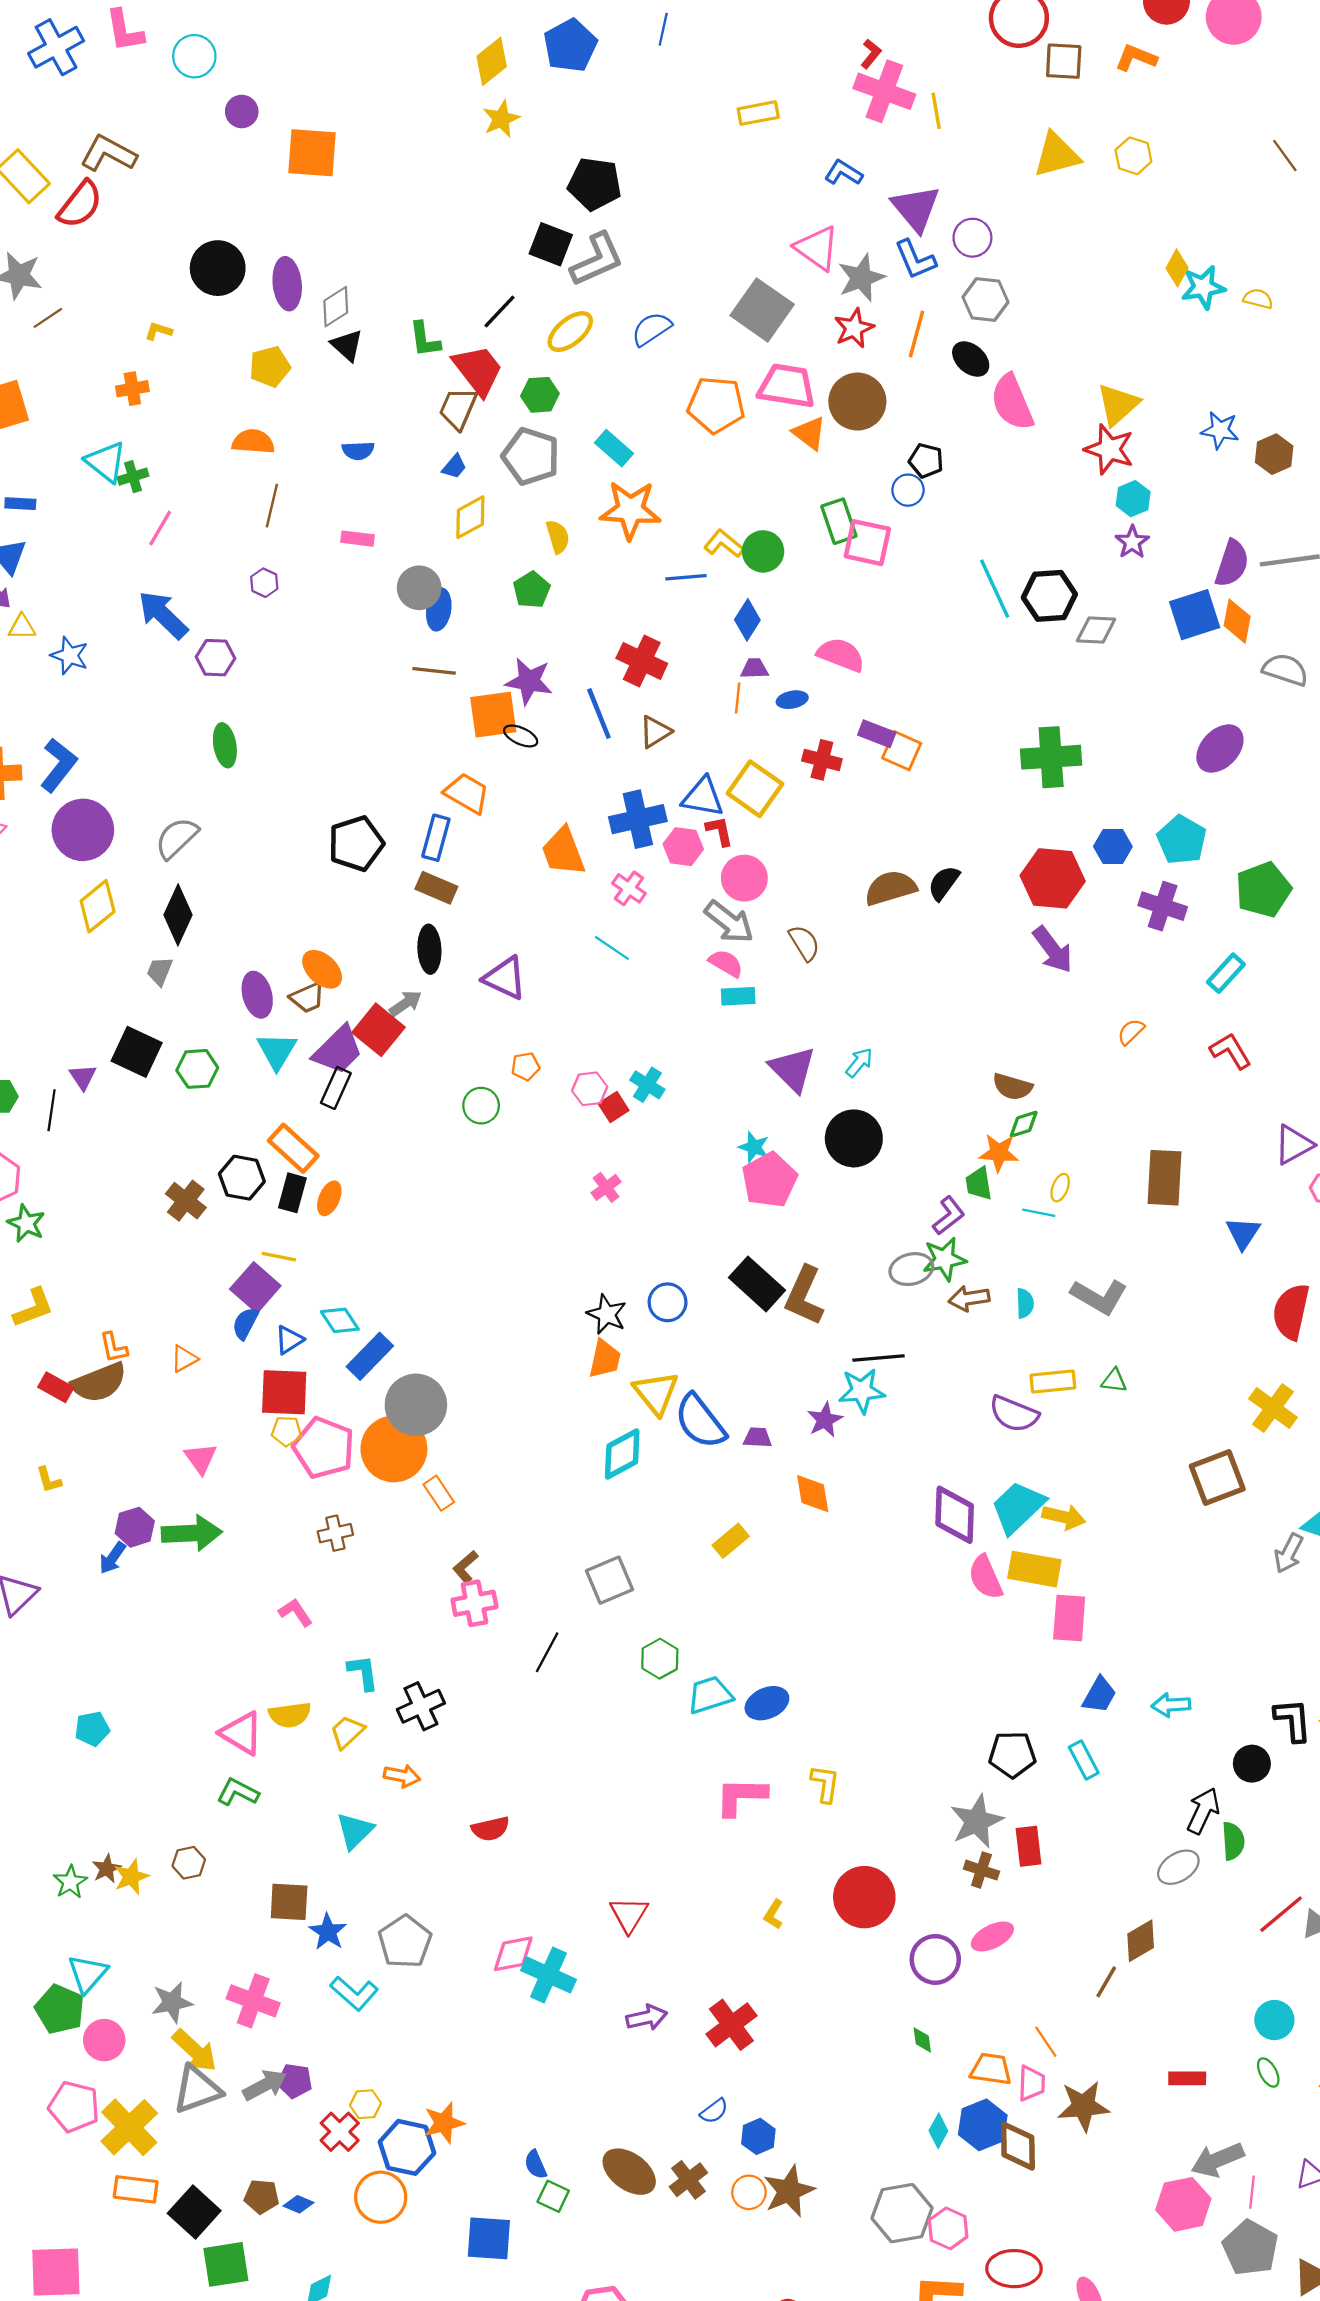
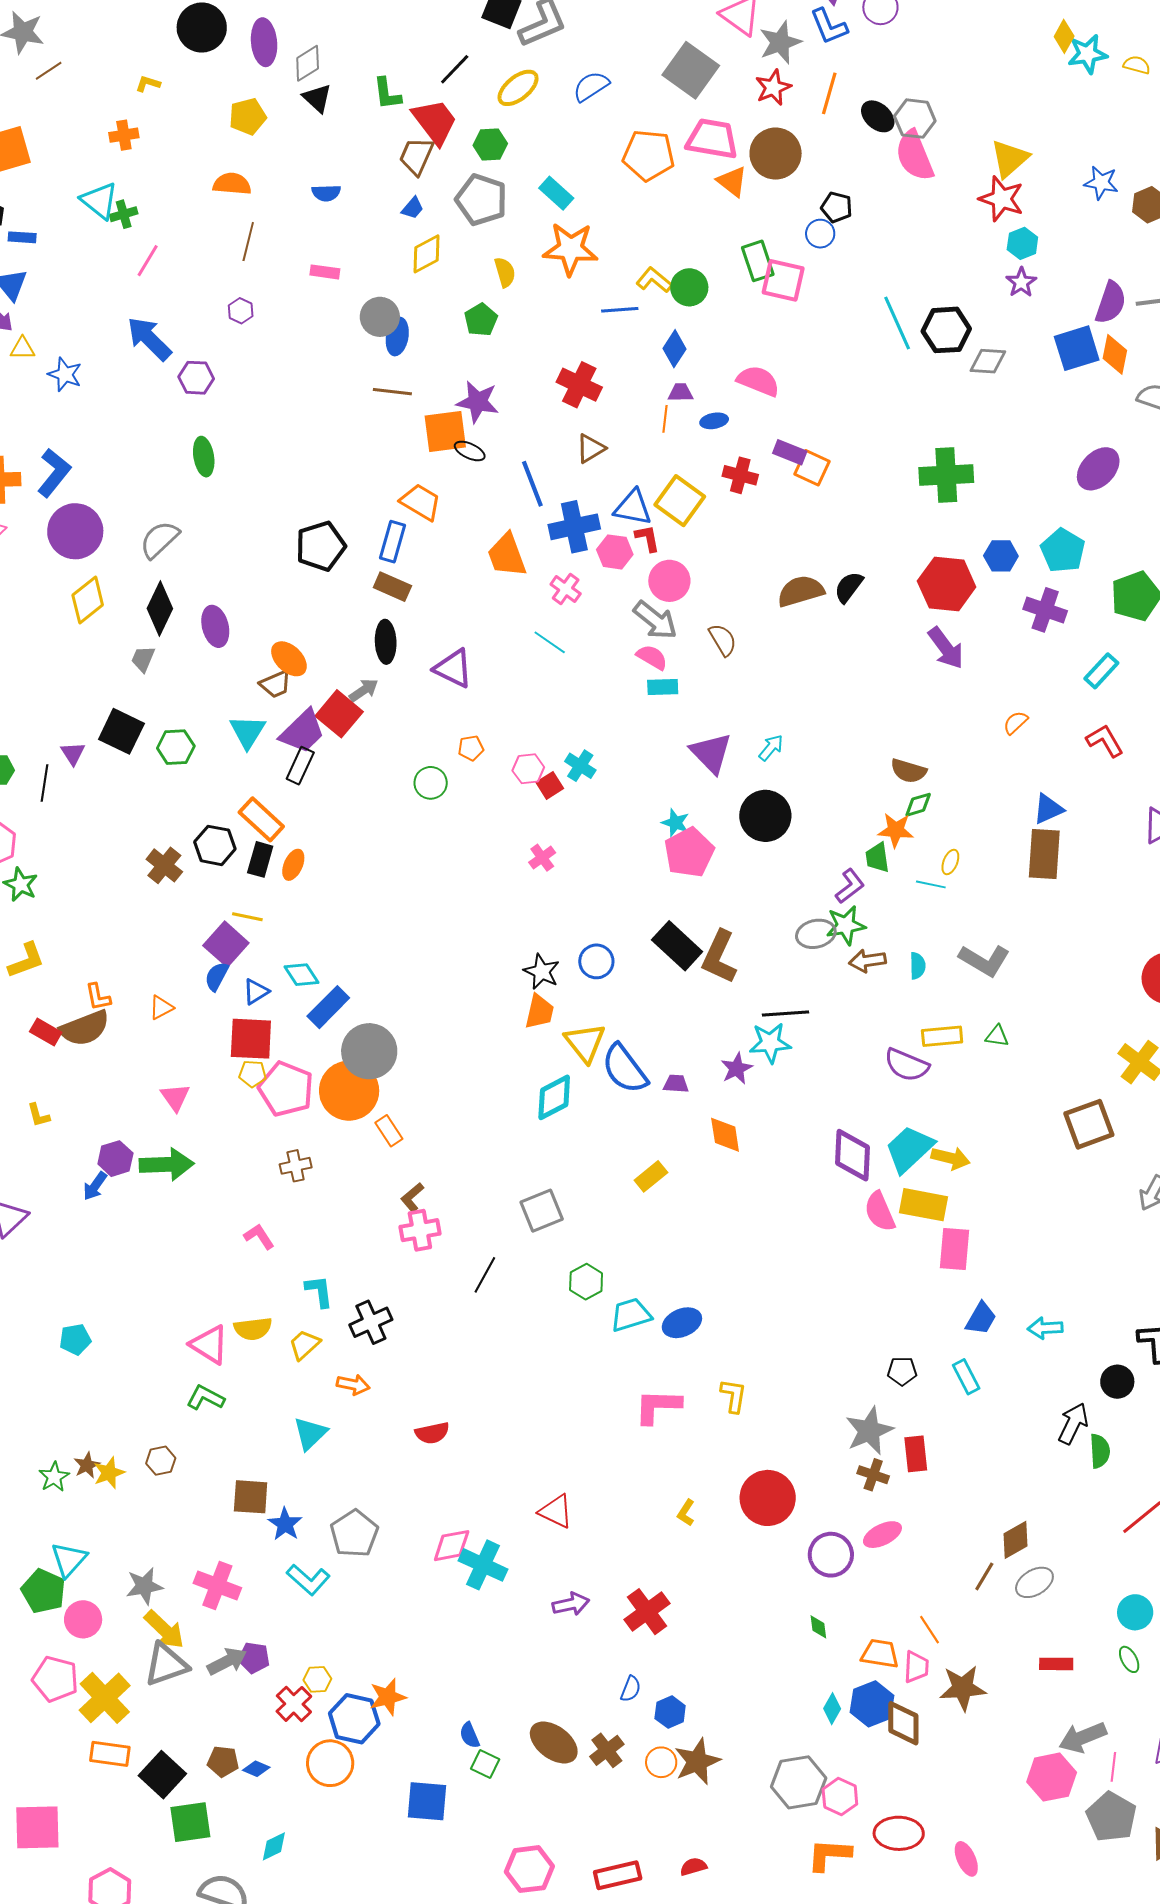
gray hexagon: (985, 300) -> (915, 119), moved
blue line: (599, 713) -> (532, 484), moved
purple ellipse: (257, 995) -> (215, 626), moved
blue triangle: (1243, 1233) -> (1048, 809), moved, turned 32
black pentagon: (1012, 1754) -> (902, 1371), size x0.7
gray ellipse: (1178, 1867) -> (1034, 1582), moved
red triangle: (629, 1915) -> (556, 1511), turned -36
blue semicircle: (714, 2111) -> (631, 1689), turned -32

